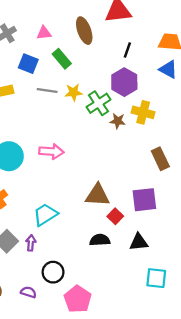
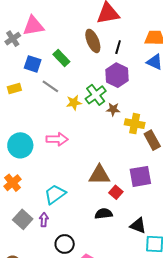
brown ellipse: (84, 31) -> (93, 41), moved
pink triangle: (44, 33) -> (33, 26), moved, size x1.6
gray line: (47, 91) -> (50, 86), turned 30
yellow star: (74, 92) -> (74, 103), moved
yellow cross: (143, 112) -> (135, 124), moved
black triangle: (139, 242) -> (138, 226), moved, turned 30

